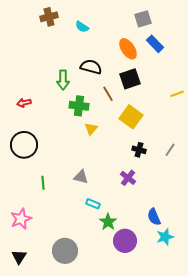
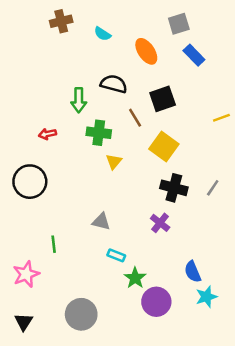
orange ellipse: (128, 49) -> (146, 51), moved
red arrow: (24, 103) -> (47, 134), moved
black cross: (139, 150) -> (174, 188), size x1.5
green line: (43, 183) -> (54, 244), moved

